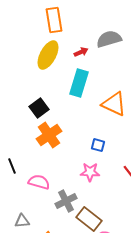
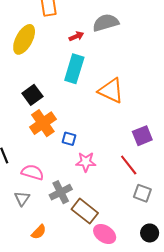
yellow ellipse: (48, 55) -> (24, 39), moved
blue square: (98, 145) -> (69, 139), moved
gray triangle: (22, 221) -> (22, 198), moved, turned -49

